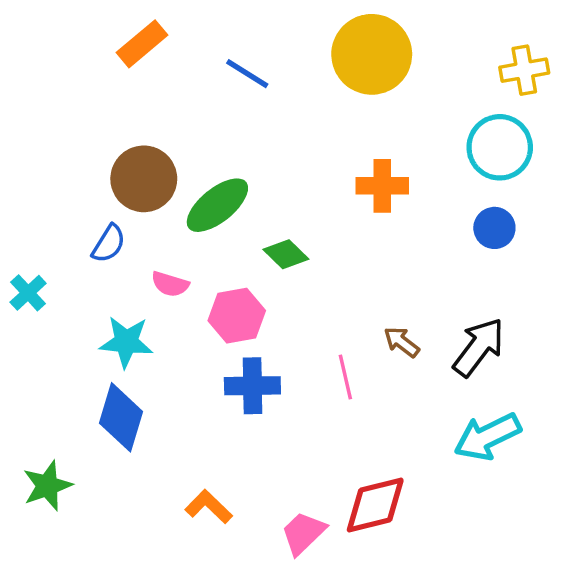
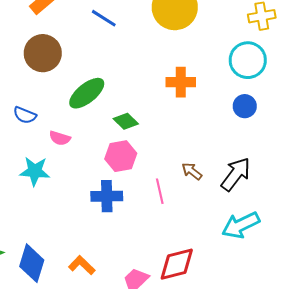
brown circle: (144, 179) -> (43, 53), moved
blue semicircle: (109, 244) -> (25, 115), turned 80
pink hexagon: (237, 316) -> (121, 156), moved
blue diamond: (121, 417) -> (32, 263), moved

